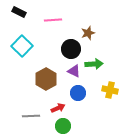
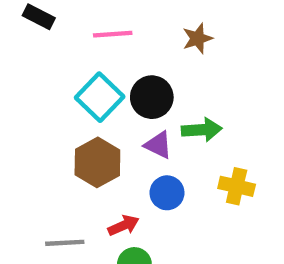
brown star: (88, 33) -> (197, 38), moved
cyan square: (22, 46) -> (100, 97), moved

